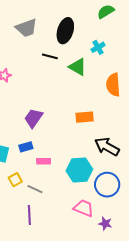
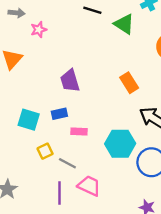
orange rectangle: (85, 117) -> (129, 83), turned 60
purple trapezoid: (34, 118) -> (70, 81), turned -55
pink trapezoid: (84, 208) -> (89, 186), moved

